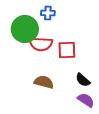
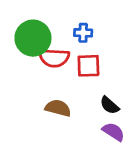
blue cross: (48, 13) -> (83, 33), moved

